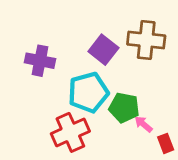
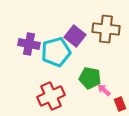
cyan pentagon: (88, 92) -> (56, 52), moved

